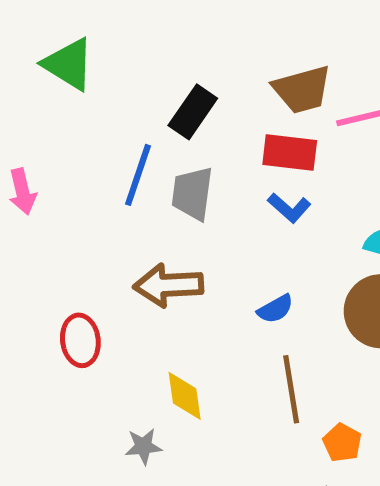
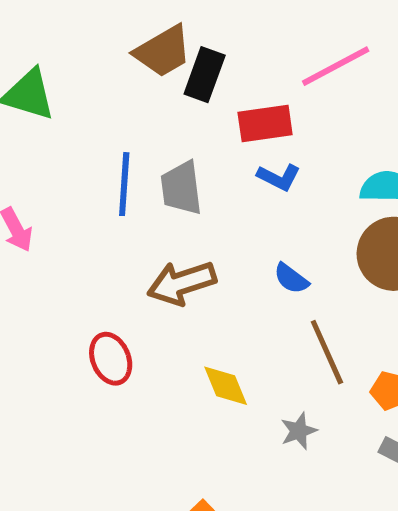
brown trapezoid: (302, 90) -> (163, 51), moved
black rectangle: (193, 112) -> (205, 75), moved
blue semicircle: (275, 309) -> (291, 278), turned 81
gray star: (143, 446) -> (299, 431), moved

